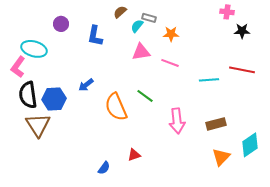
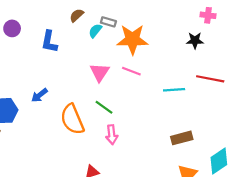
pink cross: (227, 12) -> (208, 15), moved
black star: (242, 31) -> (195, 41), moved
orange star: (171, 34) -> (132, 39), size x1.8
pink triangle: (141, 52) -> (100, 72), moved, turned -48
pink arrow: (177, 121) -> (112, 135), moved, size x0.7

